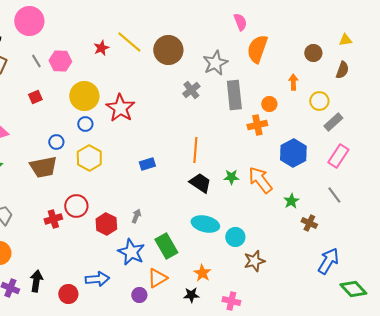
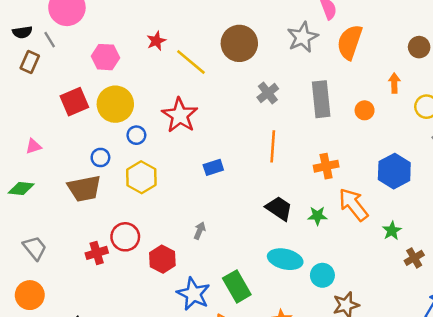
yellow line: (129, 42) -> (191, 62), moved
gray line: (36, 61) -> (50, 40), moved
gray star: (215, 63) -> (303, 37), moved
yellow circle: (84, 96) -> (115, 104), moved
red square: (35, 97) -> (74, 102), size x1.6
orange cross: (257, 125) -> (326, 166), moved
orange line: (195, 150) -> (273, 146), moved
blue rectangle: (147, 164) -> (213, 167), moved
green star: (231, 177) -> (317, 216), moved
gray arrow: (136, 216) -> (200, 231), moved
brown cross: (309, 223) -> (414, 258), turned 35

